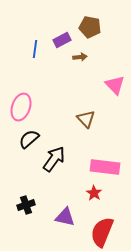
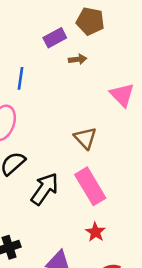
blue line: (35, 49) -> (21, 78), moved
pink rectangle: (105, 167) -> (90, 186), moved, turned 52

